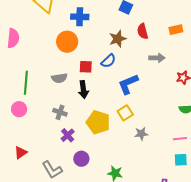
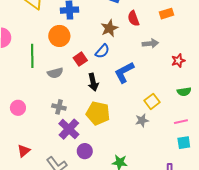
red square: (86, 67) -> (80, 59), turned -32
green line: (26, 83) -> (32, 56), moved
black arrow: (83, 90) -> (93, 82), moved
yellow square: (125, 113) -> (152, 101), moved
purple cross: (68, 135) -> (69, 129), size x1.5

